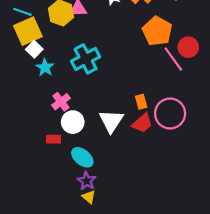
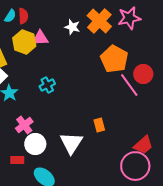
cyan cross: (86, 59) -> (47, 85), size x0.6
pink circle: (170, 113) -> (135, 166), moved
red trapezoid: (142, 123) -> (143, 145), moved

